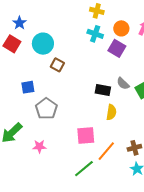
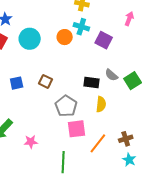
orange circle: (121, 28) -> (65, 37), moved
brown square: (57, 65) -> (46, 81), moved
gray pentagon: (46, 109) -> (66, 106), moved
green line: (84, 169) -> (63, 162), moved, turned -45

